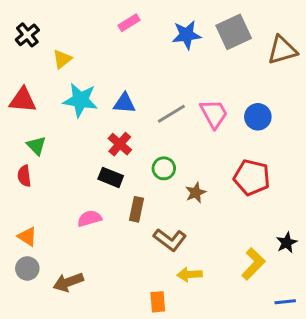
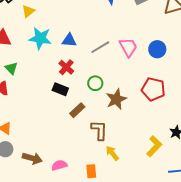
brown star: (196, 193) -> (116, 99), size x1.5
brown rectangle: (137, 209) -> (77, 110), turned 35
pink semicircle: (89, 218) -> (59, 165), moved
brown L-shape: (170, 240) -> (99, 130), turned -125
yellow arrow: (190, 275) -> (112, 153), turned 56
brown arrow: (68, 282) -> (32, 158), turned -144

